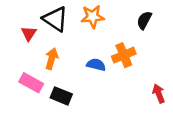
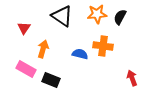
orange star: (93, 17) -> (97, 14), moved
black triangle: (55, 19) -> (62, 16), moved
orange cross: (124, 55) -> (103, 46), turned 30

